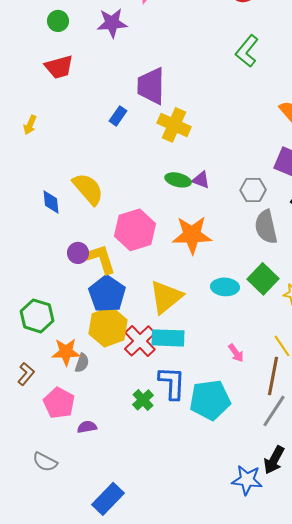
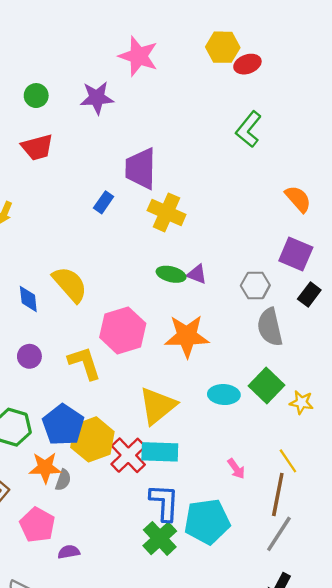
purple circle: (78, 253) -> (29, 356), moved
blue pentagon: (107, 294) -> (63, 425), moved
green cross: (143, 400) -> (160, 538), moved, size x1.4

